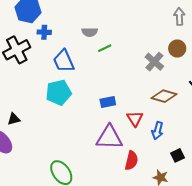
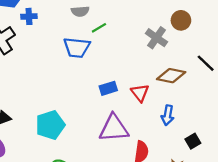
blue trapezoid: (64, 61) -> (77, 48), moved, turned -55
cyan pentagon: (59, 93) -> (50, 125), moved
red triangle: (135, 119) -> (140, 93), moved

